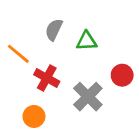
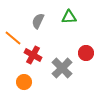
green triangle: (87, 41) -> (69, 17), moved

